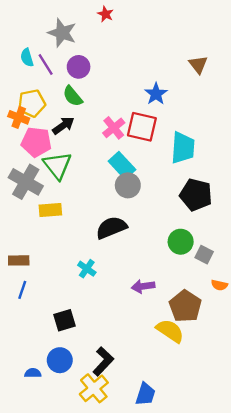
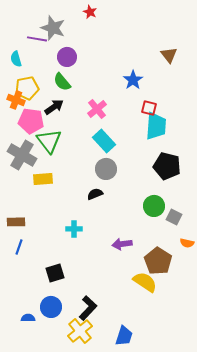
cyan semicircle: (27, 57) -> (16, 59), moved
purple line: (46, 65) -> (37, 39), moved, turned -48
red square: (142, 127) -> (149, 108), moved, size x0.6
gray circle: (128, 185) -> (106, 169), moved
black semicircle: (111, 228) -> (95, 194), size x0.6
cyan cross: (87, 269) -> (74, 229), turned -35

